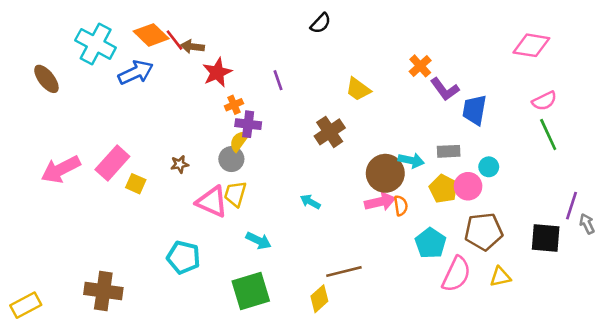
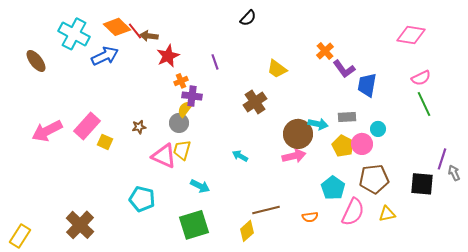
orange semicircle: (401, 206) -> (310, 217), moved, turned 91
brown cross: (103, 291) -> (80, 225), turned 36
yellow rectangle: (26, 305) -> (20, 236), turned -30

